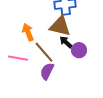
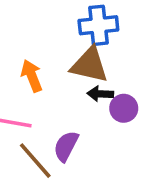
black arrow: (66, 42) -> (100, 94), turned -40
brown line: (44, 52) -> (35, 161), moved

